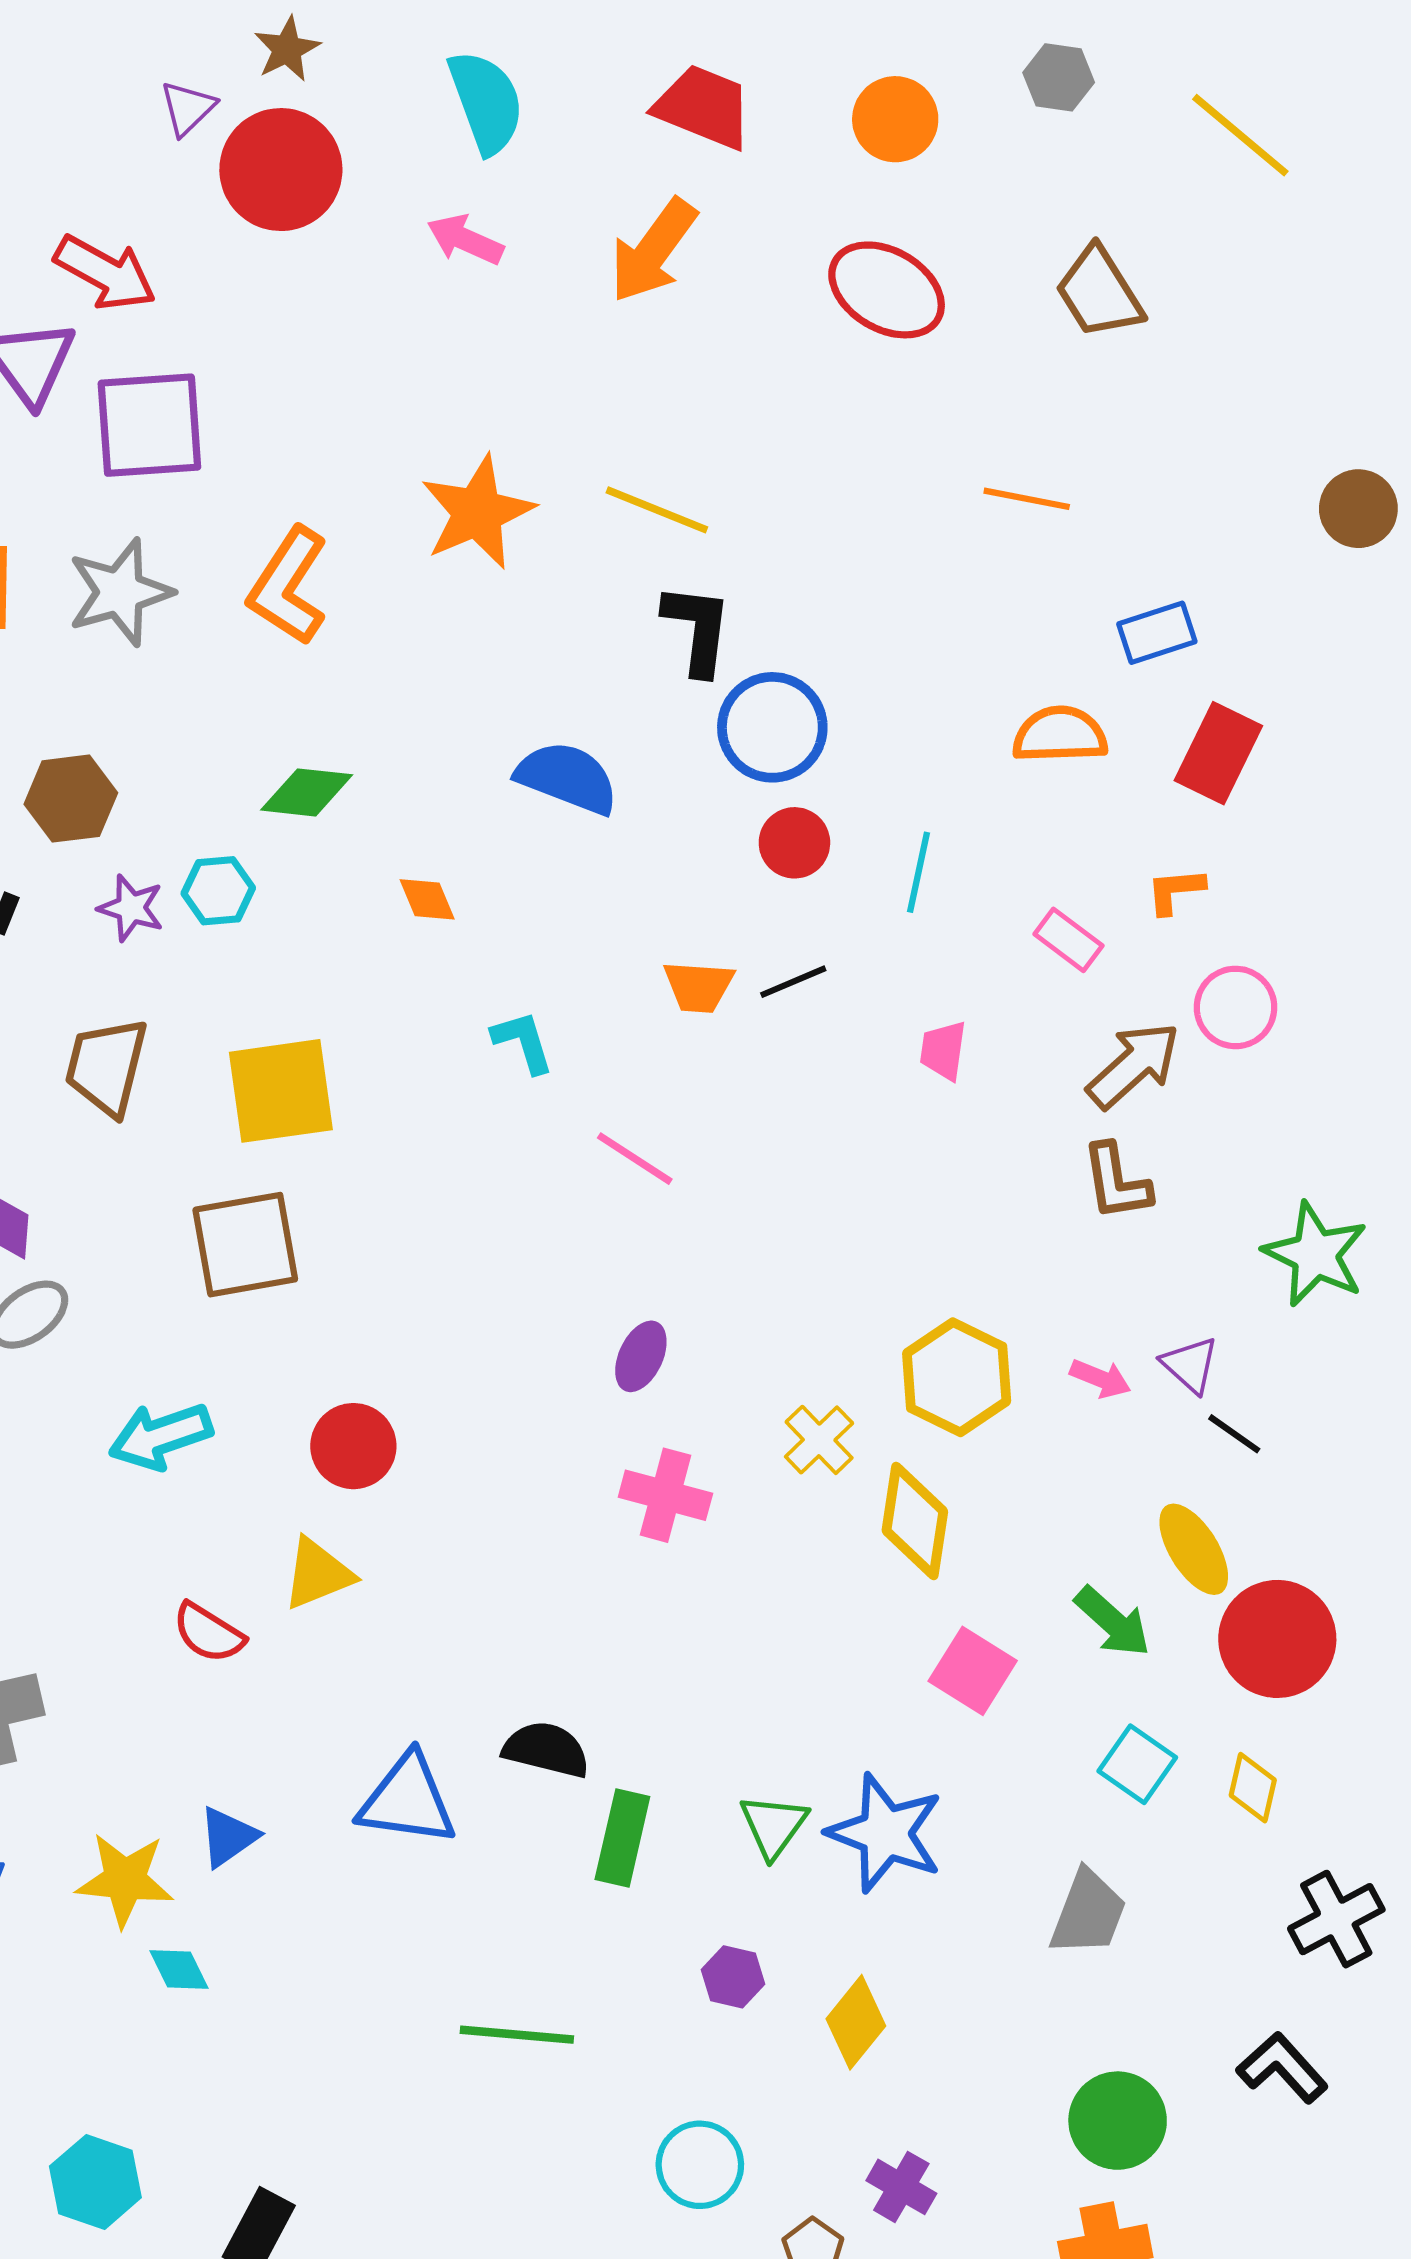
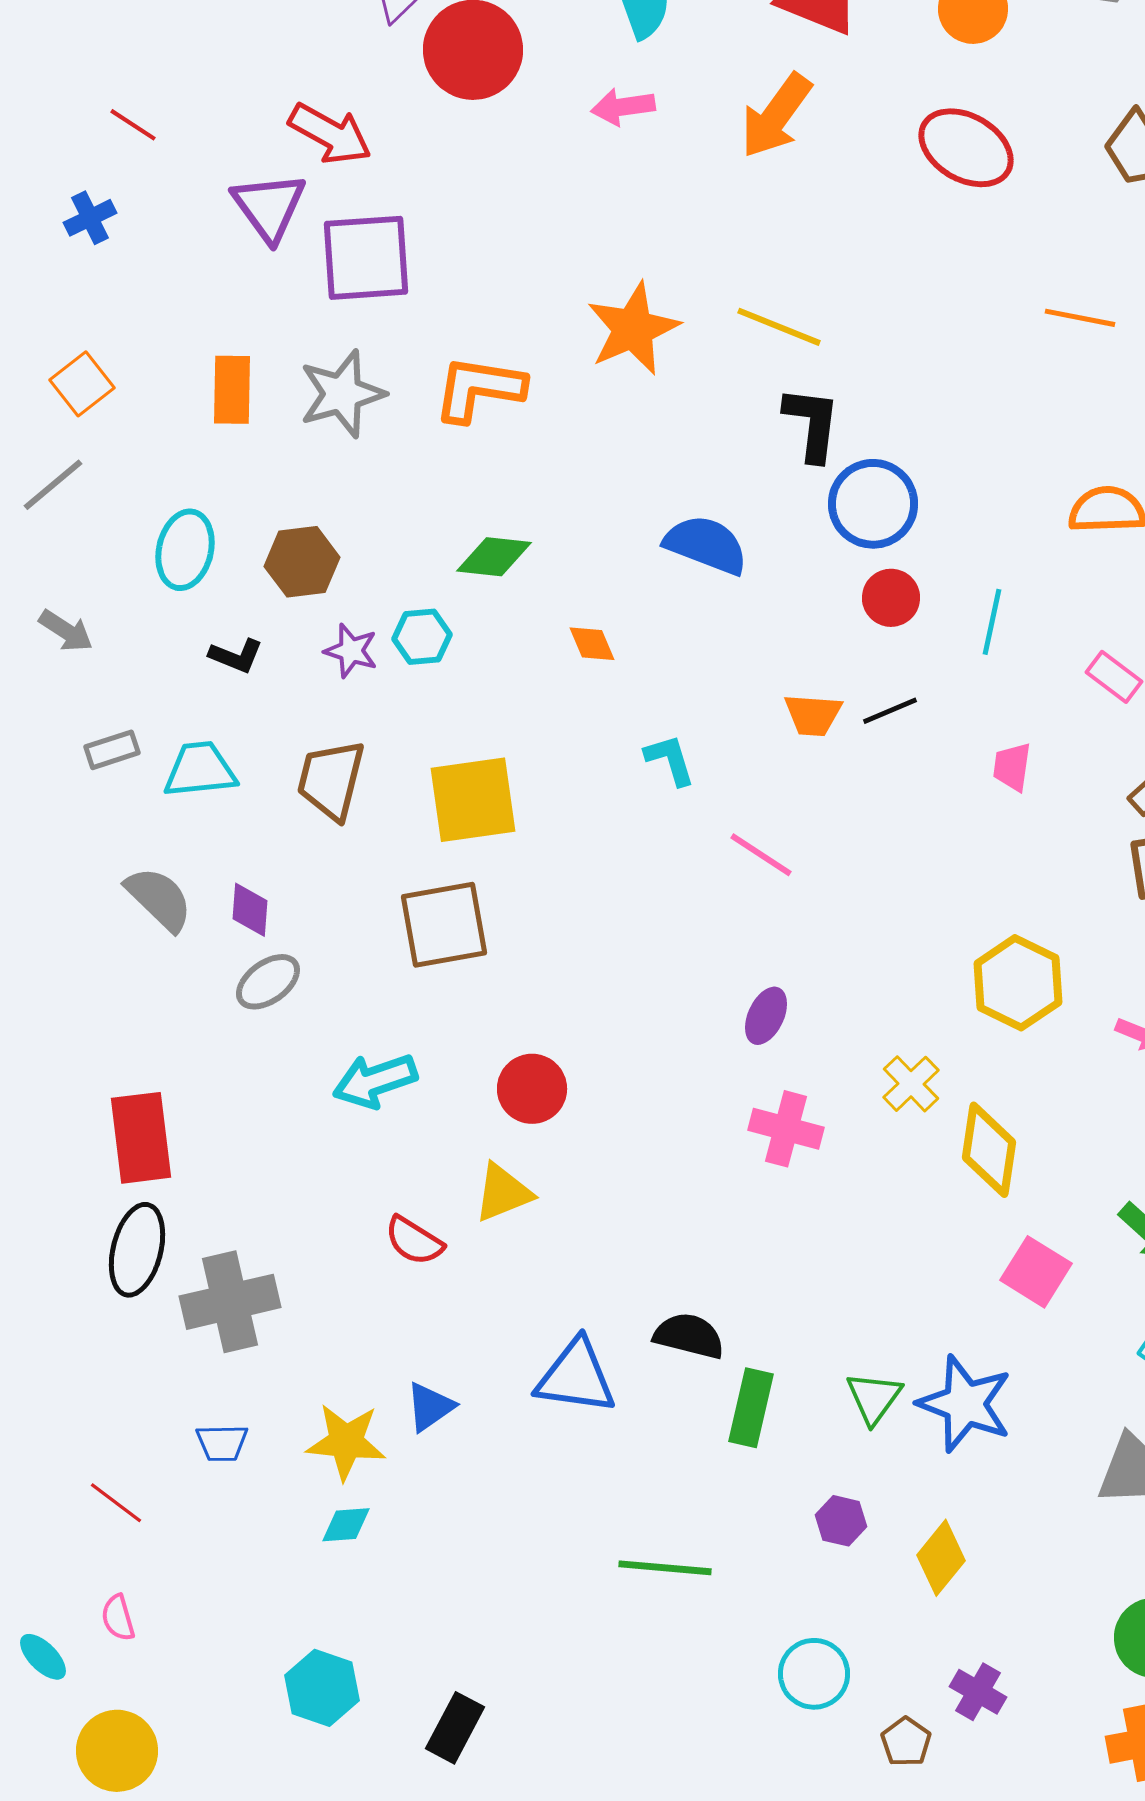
pink arrow: (465, 240) -> (623, 107), turned -32
orange L-shape: (288, 586) -> (479, 389), turned 66
yellow hexagon: (957, 1377) -> (1018, 983), moved
cyan diamond: (179, 1969) -> (346, 1525), moved, turned -68

